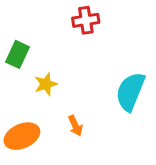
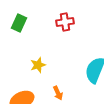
green rectangle: (17, 54) -> (19, 23), moved

